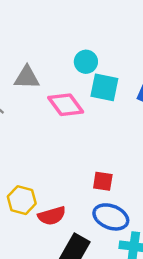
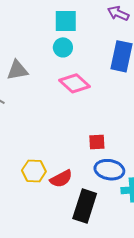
cyan square: (104, 87) -> (66, 21), moved
pink diamond: (66, 105) -> (74, 83), moved

